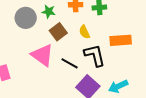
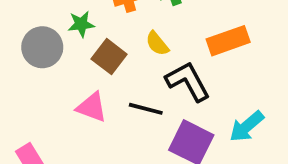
pink triangle: (42, 55) -> (92, 107), size x0.7

